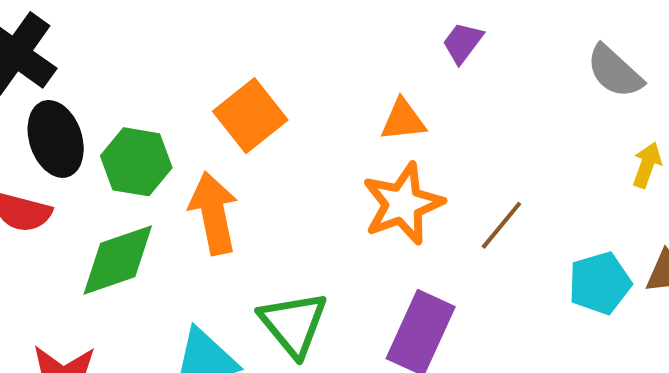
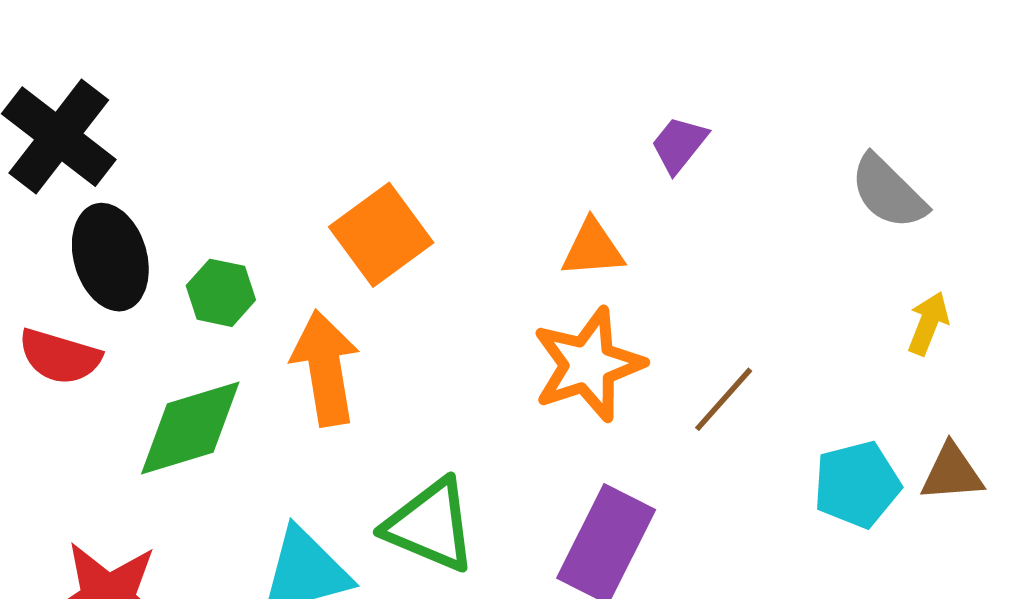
green hexagon: (136, 162) -> (221, 293), size x0.7
green triangle: (293, 324) -> (430, 525), turned -30

